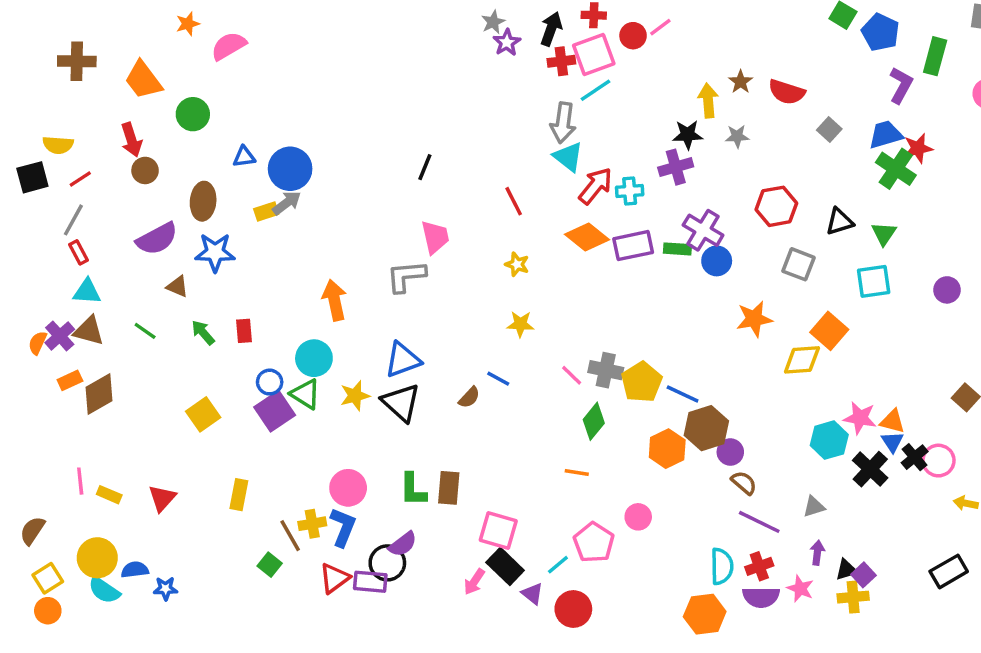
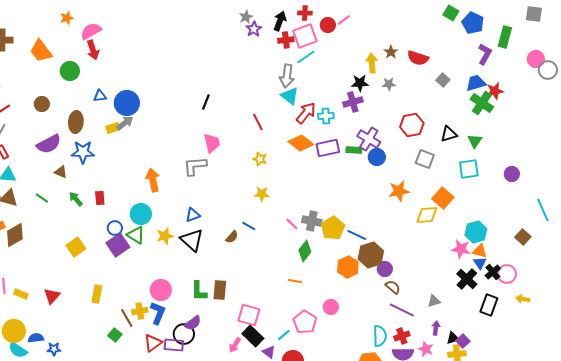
red arrow: (131, 140) -> (93, 50), moved
blue triangle: (403, 360) -> (193, 215), size x0.7
cyan hexagon: (829, 440) -> (476, 232), moved
black rectangle: (949, 571) -> (489, 305), moved, turned -40

